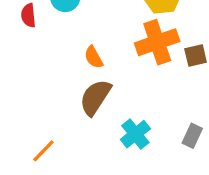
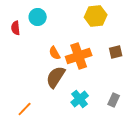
orange cross: (157, 42) -> (79, 56), moved

